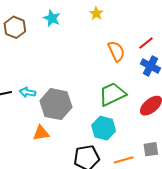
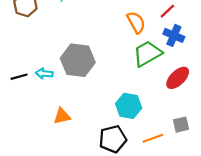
green trapezoid: (112, 94) -> (147, 54), moved
gray hexagon: (56, 104) -> (78, 60), moved

